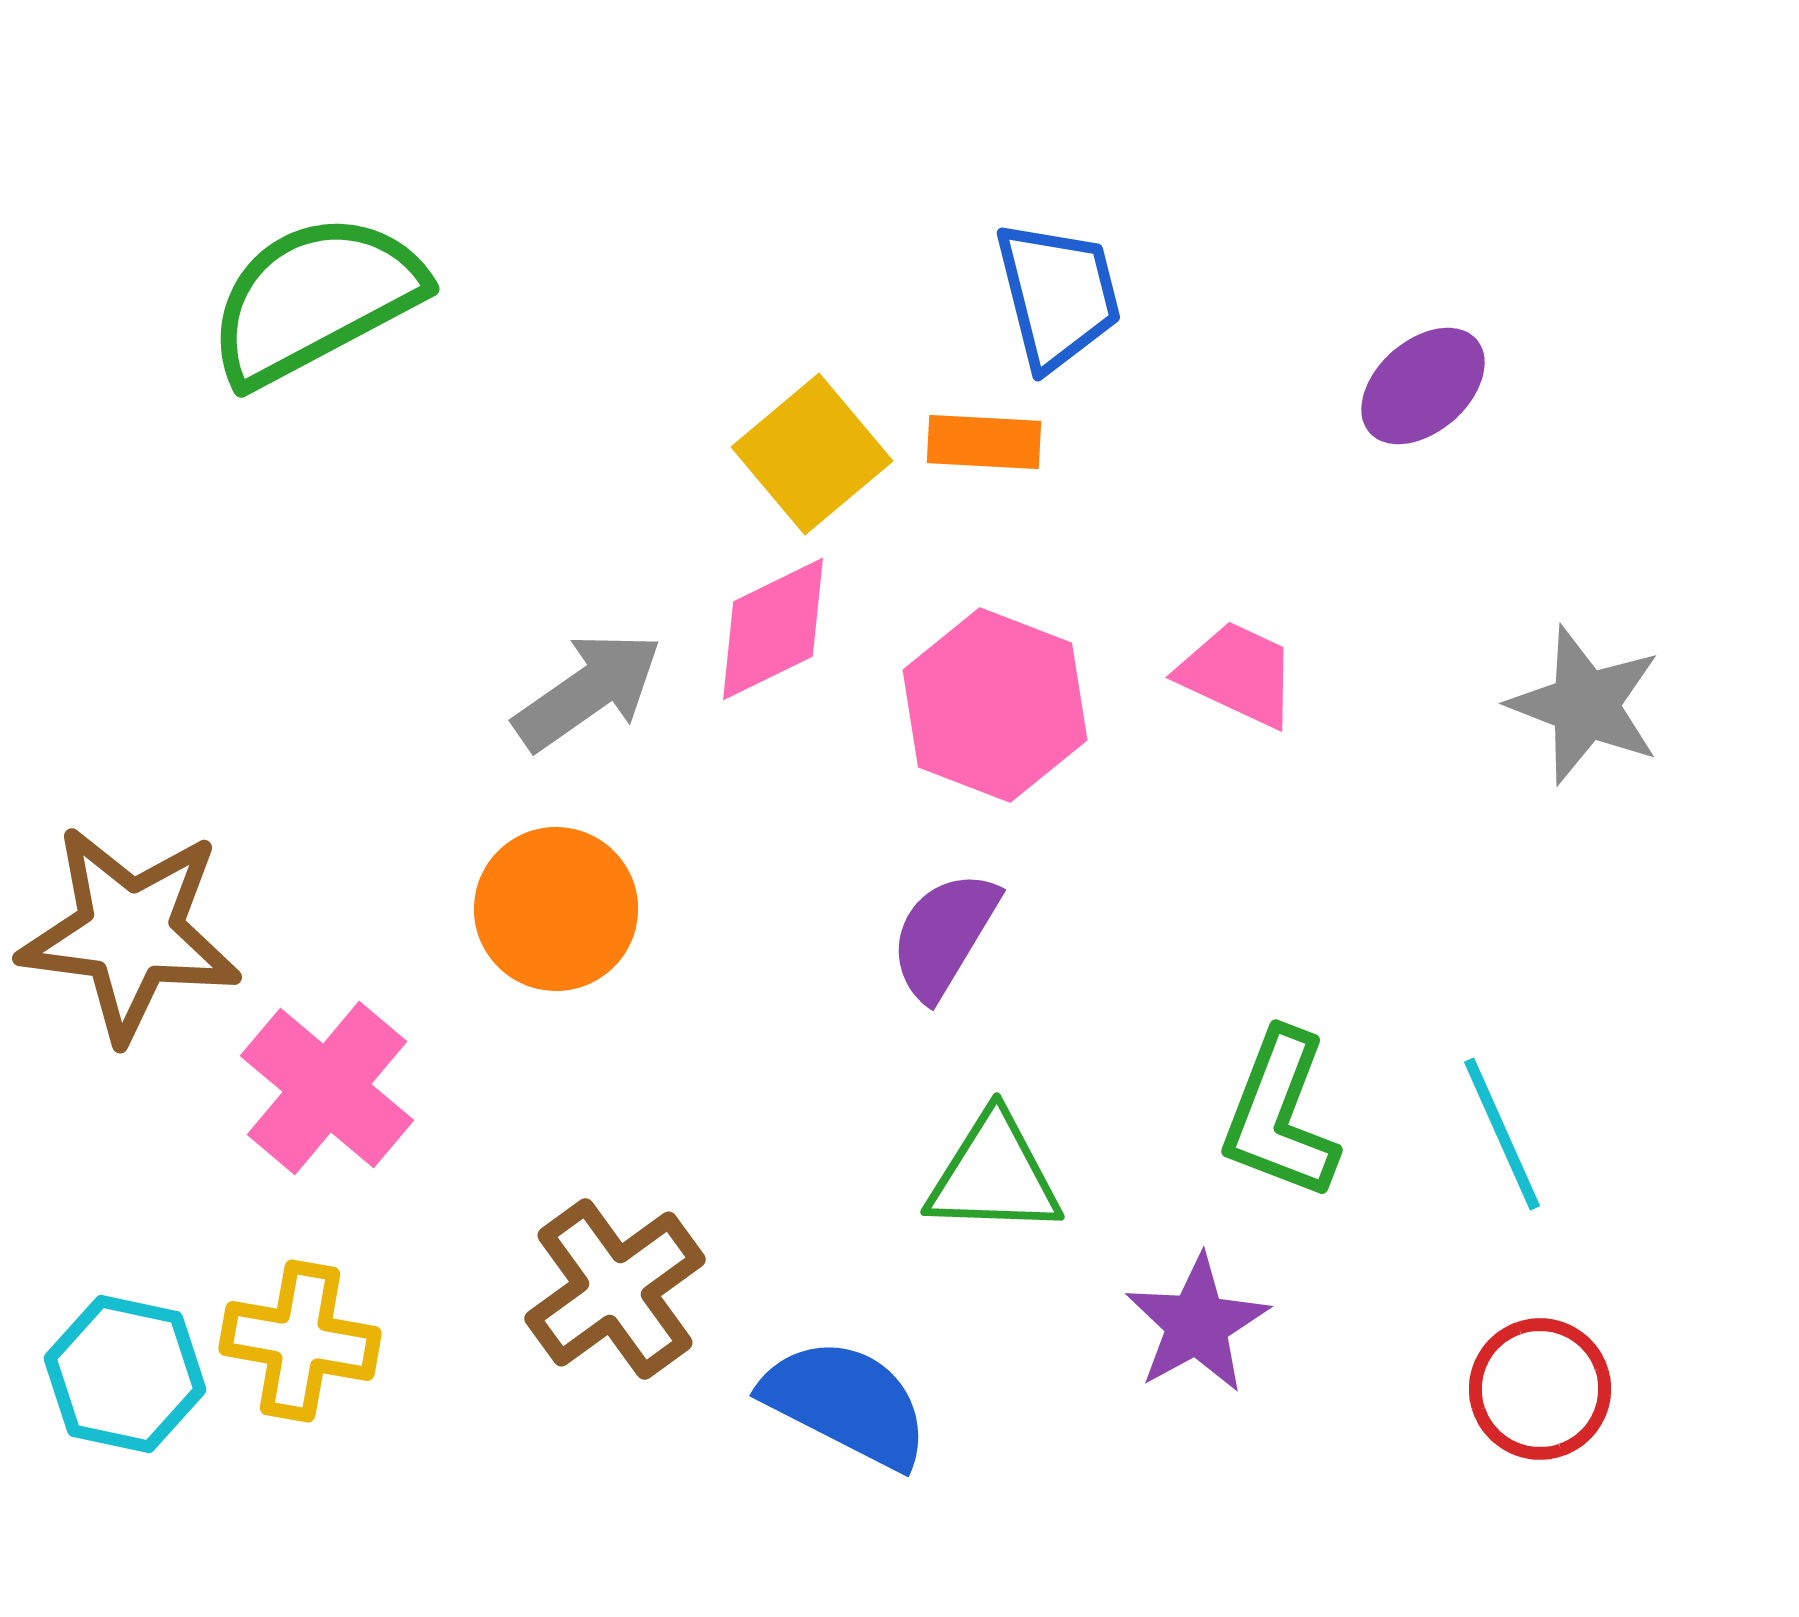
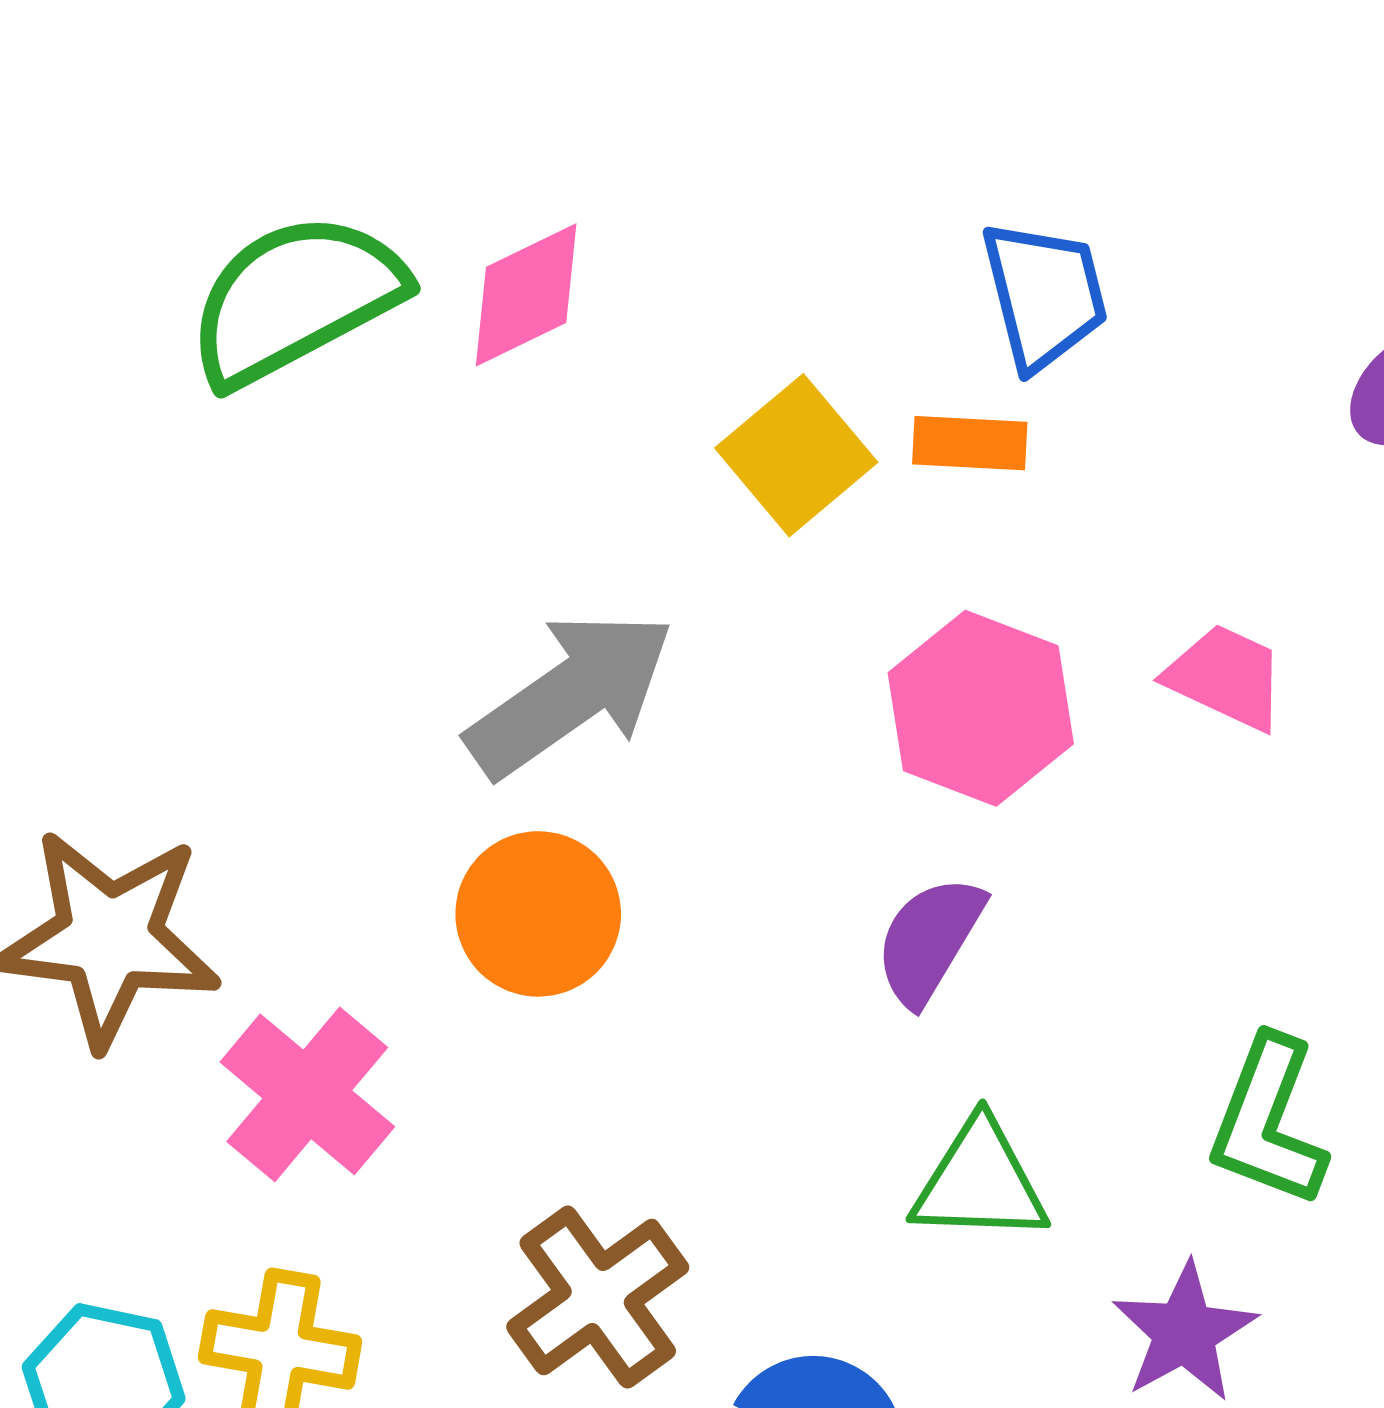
pink diamond: (773, 629) -> (526, 295), moved
gray arrow: (588, 691) -> (570, 694), size x1.4

